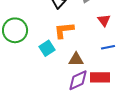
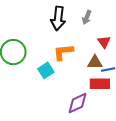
brown triangle: (76, 59) -> (95, 62), moved
red rectangle: (100, 77) -> (100, 84), moved

